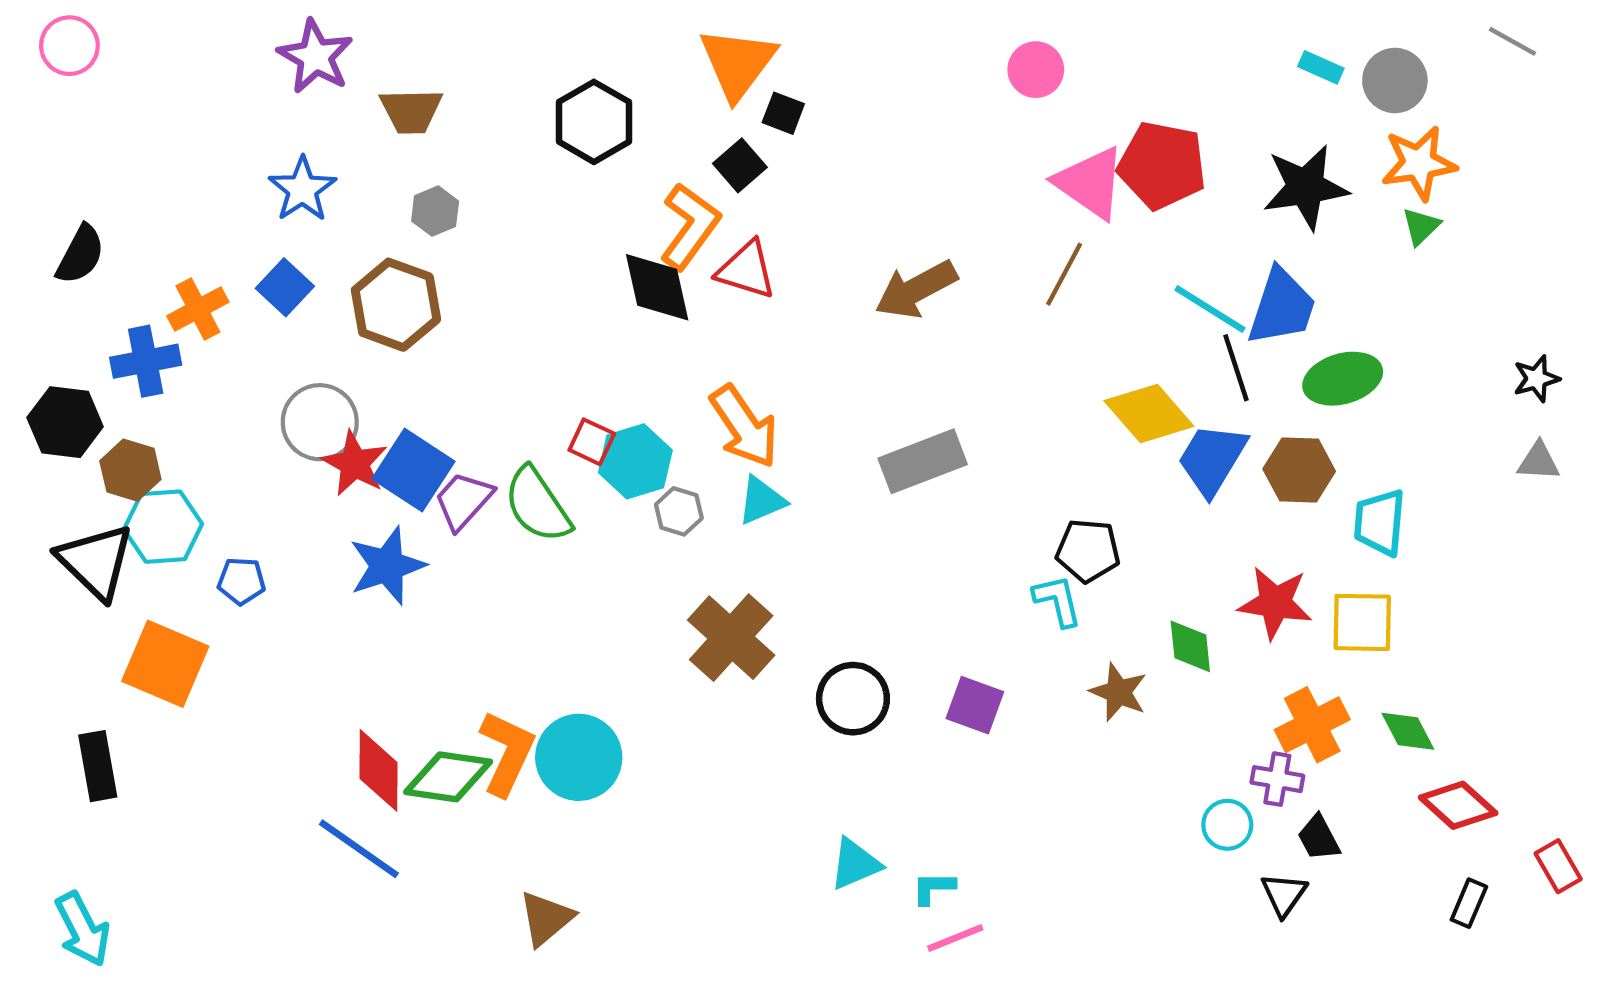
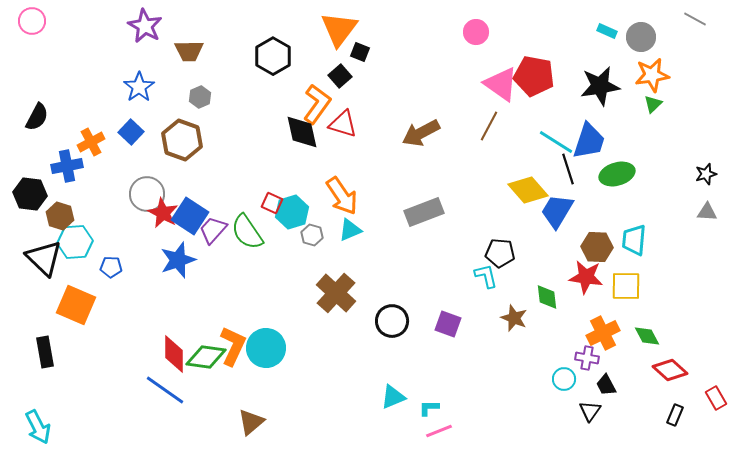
brown hexagon: (1299, 470) -> (597, 247), moved

